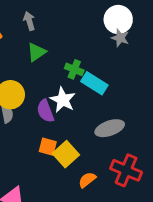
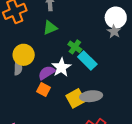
purple semicircle: (45, 111) -> (47, 73), turned 66
orange square: (48, 147) -> (44, 89), moved
yellow square: (66, 154) -> (76, 98), moved

